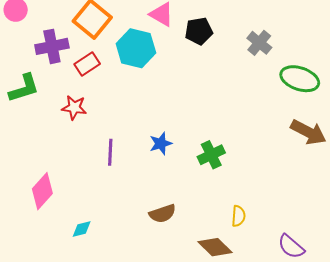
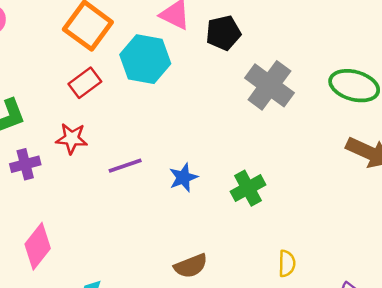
gray cross: (259, 43) -> (269, 85), moved, size x1.5
purple cross: (52, 46) -> (25, 164), moved, size x0.7
purple line: (110, 152) -> (125, 166), moved, turned 72

